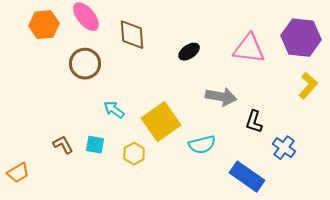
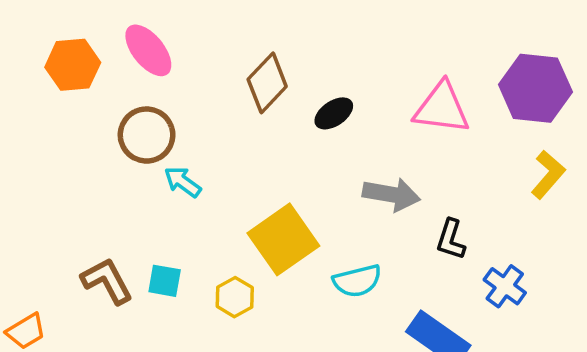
brown diamond: (132, 35) -> (267, 83), moved, turned 48
cyan arrow: (114, 110) -> (183, 182), moved
brown L-shape: (63, 145) -> (107, 281), size x1.4

